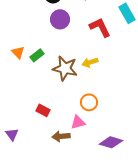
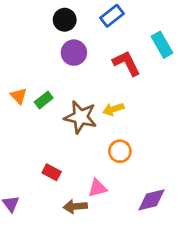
orange circle: (89, 102) -> (120, 151), moved
purple diamond: (111, 142) -> (151, 200), moved, turned -30

